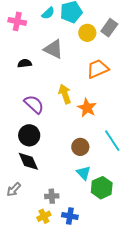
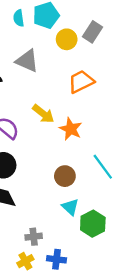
cyan semicircle: (48, 13) -> (19, 18), turned 128
yellow arrow: (65, 94) -> (43, 114), turned 150

